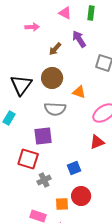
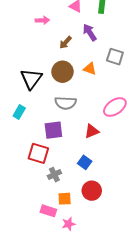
orange triangle: (79, 92) -> (90, 69), moved
red triangle: (97, 142) -> (92, 131), moved
blue square: (74, 168) -> (85, 162), turned -32
orange square: (62, 204) -> (65, 199), moved

